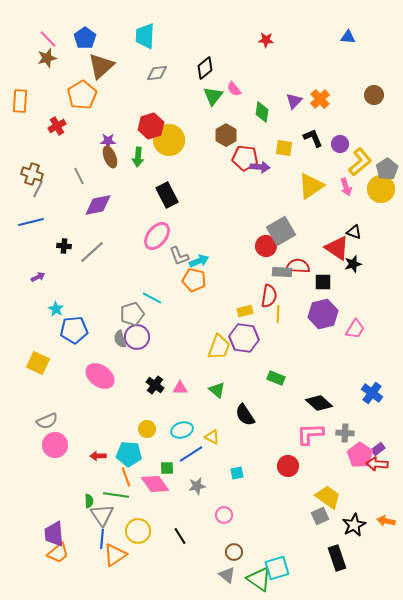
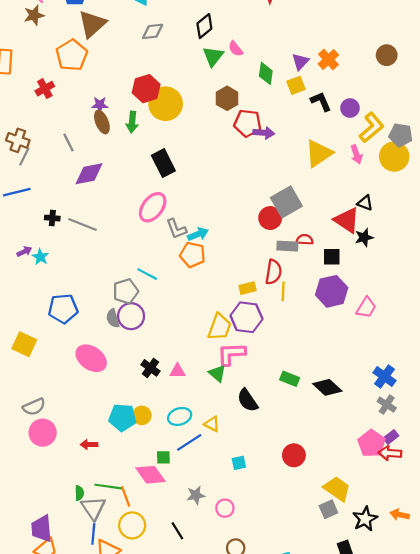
yellow square: (284, 148) -> (296, 85), moved, turned -30
gray pentagon: (387, 169) -> (401, 135), turned -30
gray line: (92, 252) -> (83, 224), turned 64
red semicircle: (298, 266) -> (305, 240), size x0.7
cyan star: (56, 309) -> (40, 257), moved
green rectangle: (276, 378) -> (290, 379), moved
gray cross: (345, 433) -> (387, 405), moved, turned 30
pink L-shape: (310, 434) -> (231, 354), moved
cyan pentagon: (129, 454) -> (122, 418), moved
orange line: (126, 477) -> (126, 496), moved
gray star: (197, 486) -> (196, 495), moved

